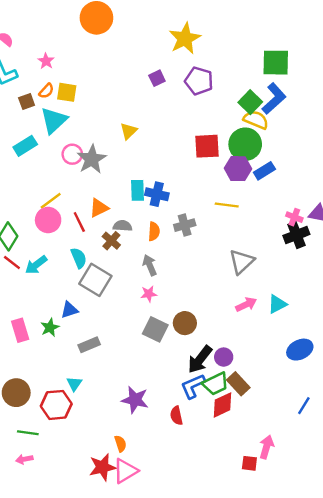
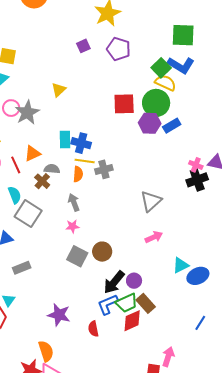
blue L-shape: (274, 99) -> (181, 65), turned 72
yellow line: (227, 205) -> (85, 161), moved
cyan triangle: (277, 304) -> (181, 265), moved
orange semicircle: (120, 444) -> (46, 351), size x1.5

